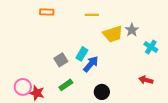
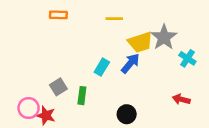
gray star: (132, 30) -> (164, 37), size x1.5
gray square: (61, 60) -> (58, 87), moved
blue arrow: (91, 64) -> (130, 63), moved
green rectangle: (66, 85) -> (82, 96), moved, turned -48

